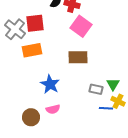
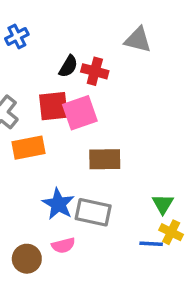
red square: (35, 23) -> (53, 106), moved
pink square: (81, 26) -> (80, 113), moved, turned 35
gray rectangle: (96, 89) -> (93, 212), moved, size x1.5

